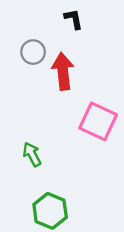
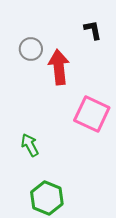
black L-shape: (74, 19) -> (93, 30), moved

